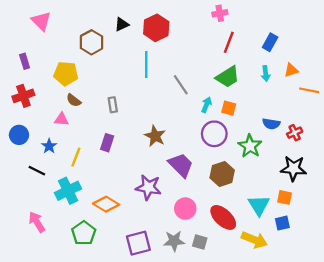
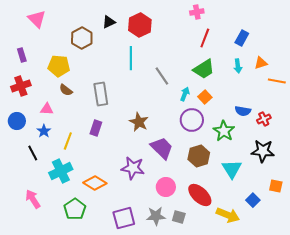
gray rectangle: (113, 105) -> (101, 94), size x1.6
orange square: (229, 108) -> (205, 97), turned 32
pink triangle: (61, 119) -> (47, 109), moved
black line: (37, 171) -> (33, 153), turned 35
orange square: (285, 197) -> (276, 186), moved
cyan triangle: (259, 205) -> (232, 169), moved
blue square: (282, 223) -> (253, 200), turned -32

